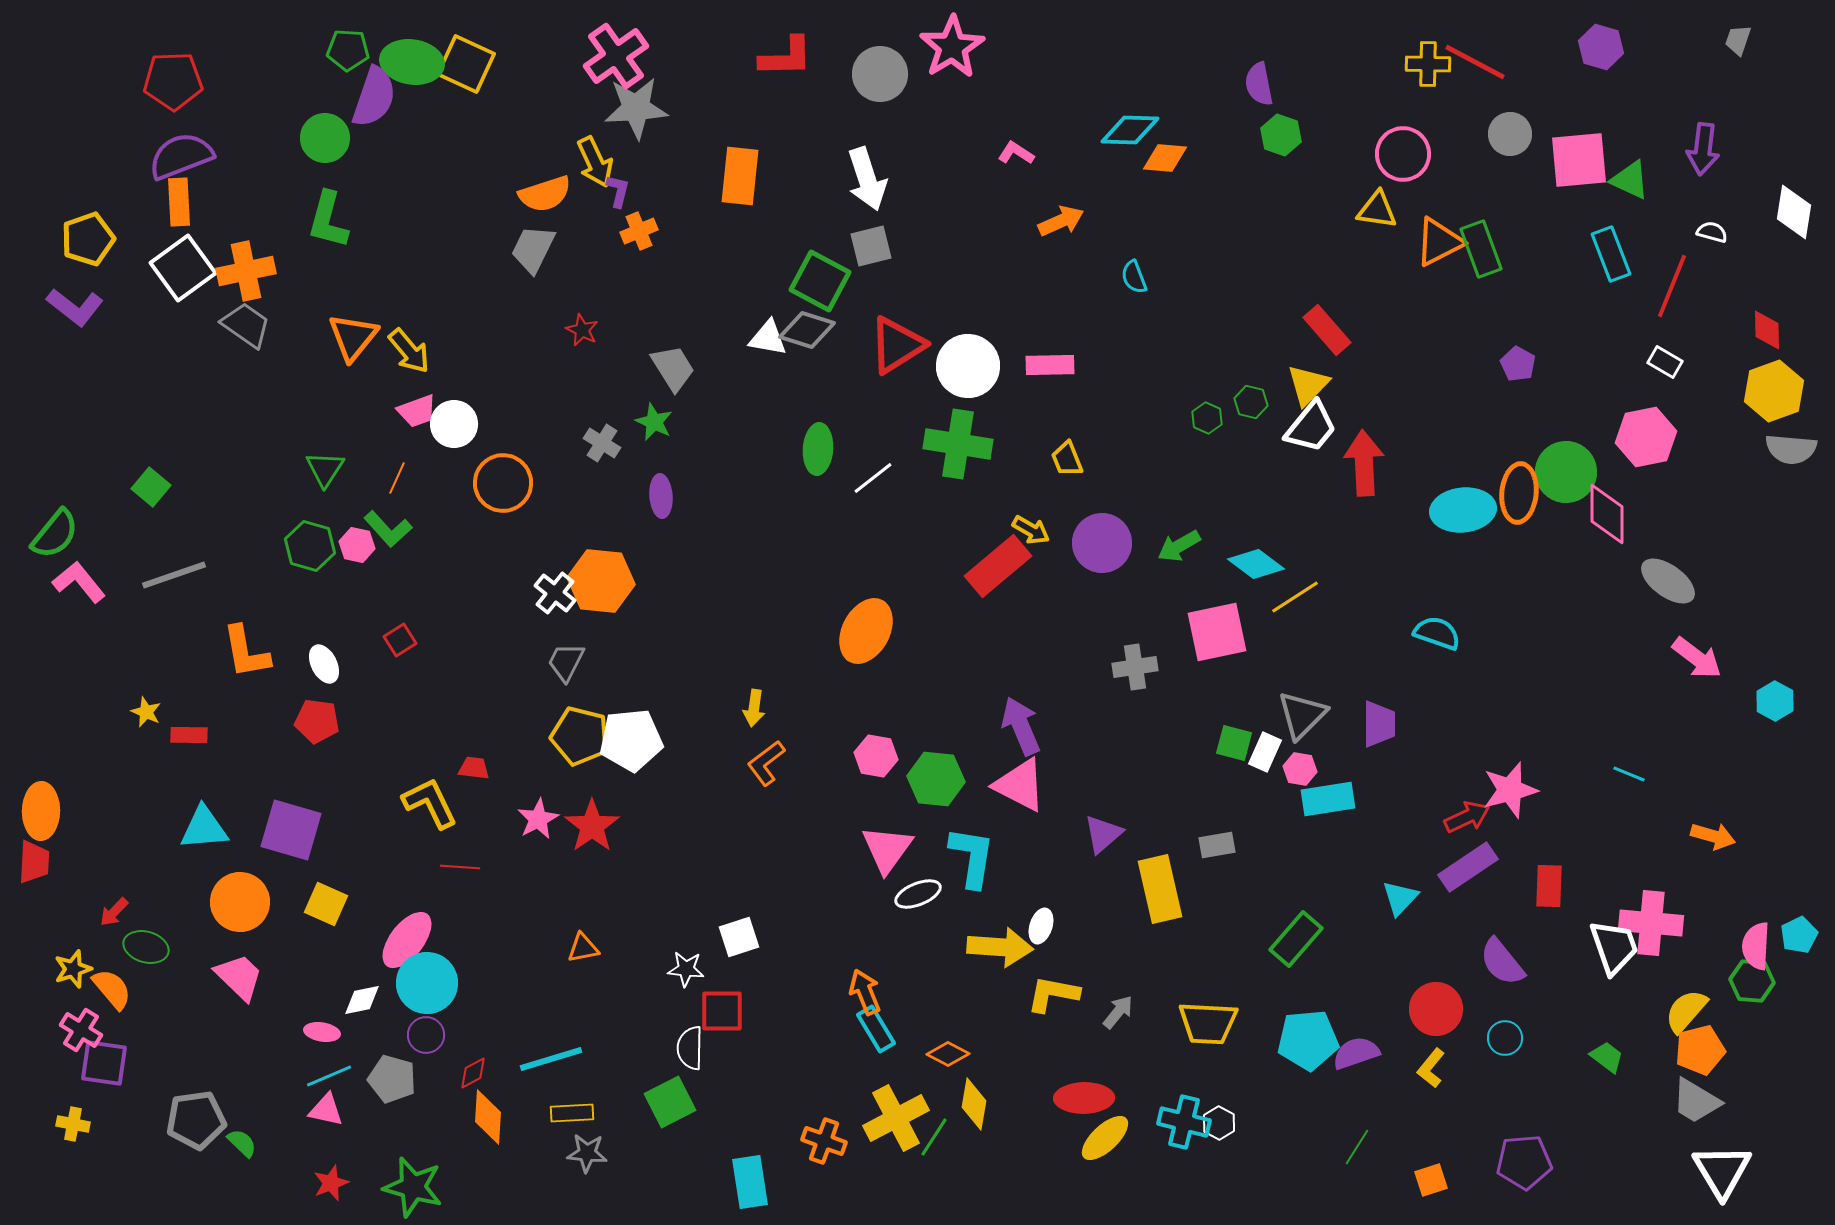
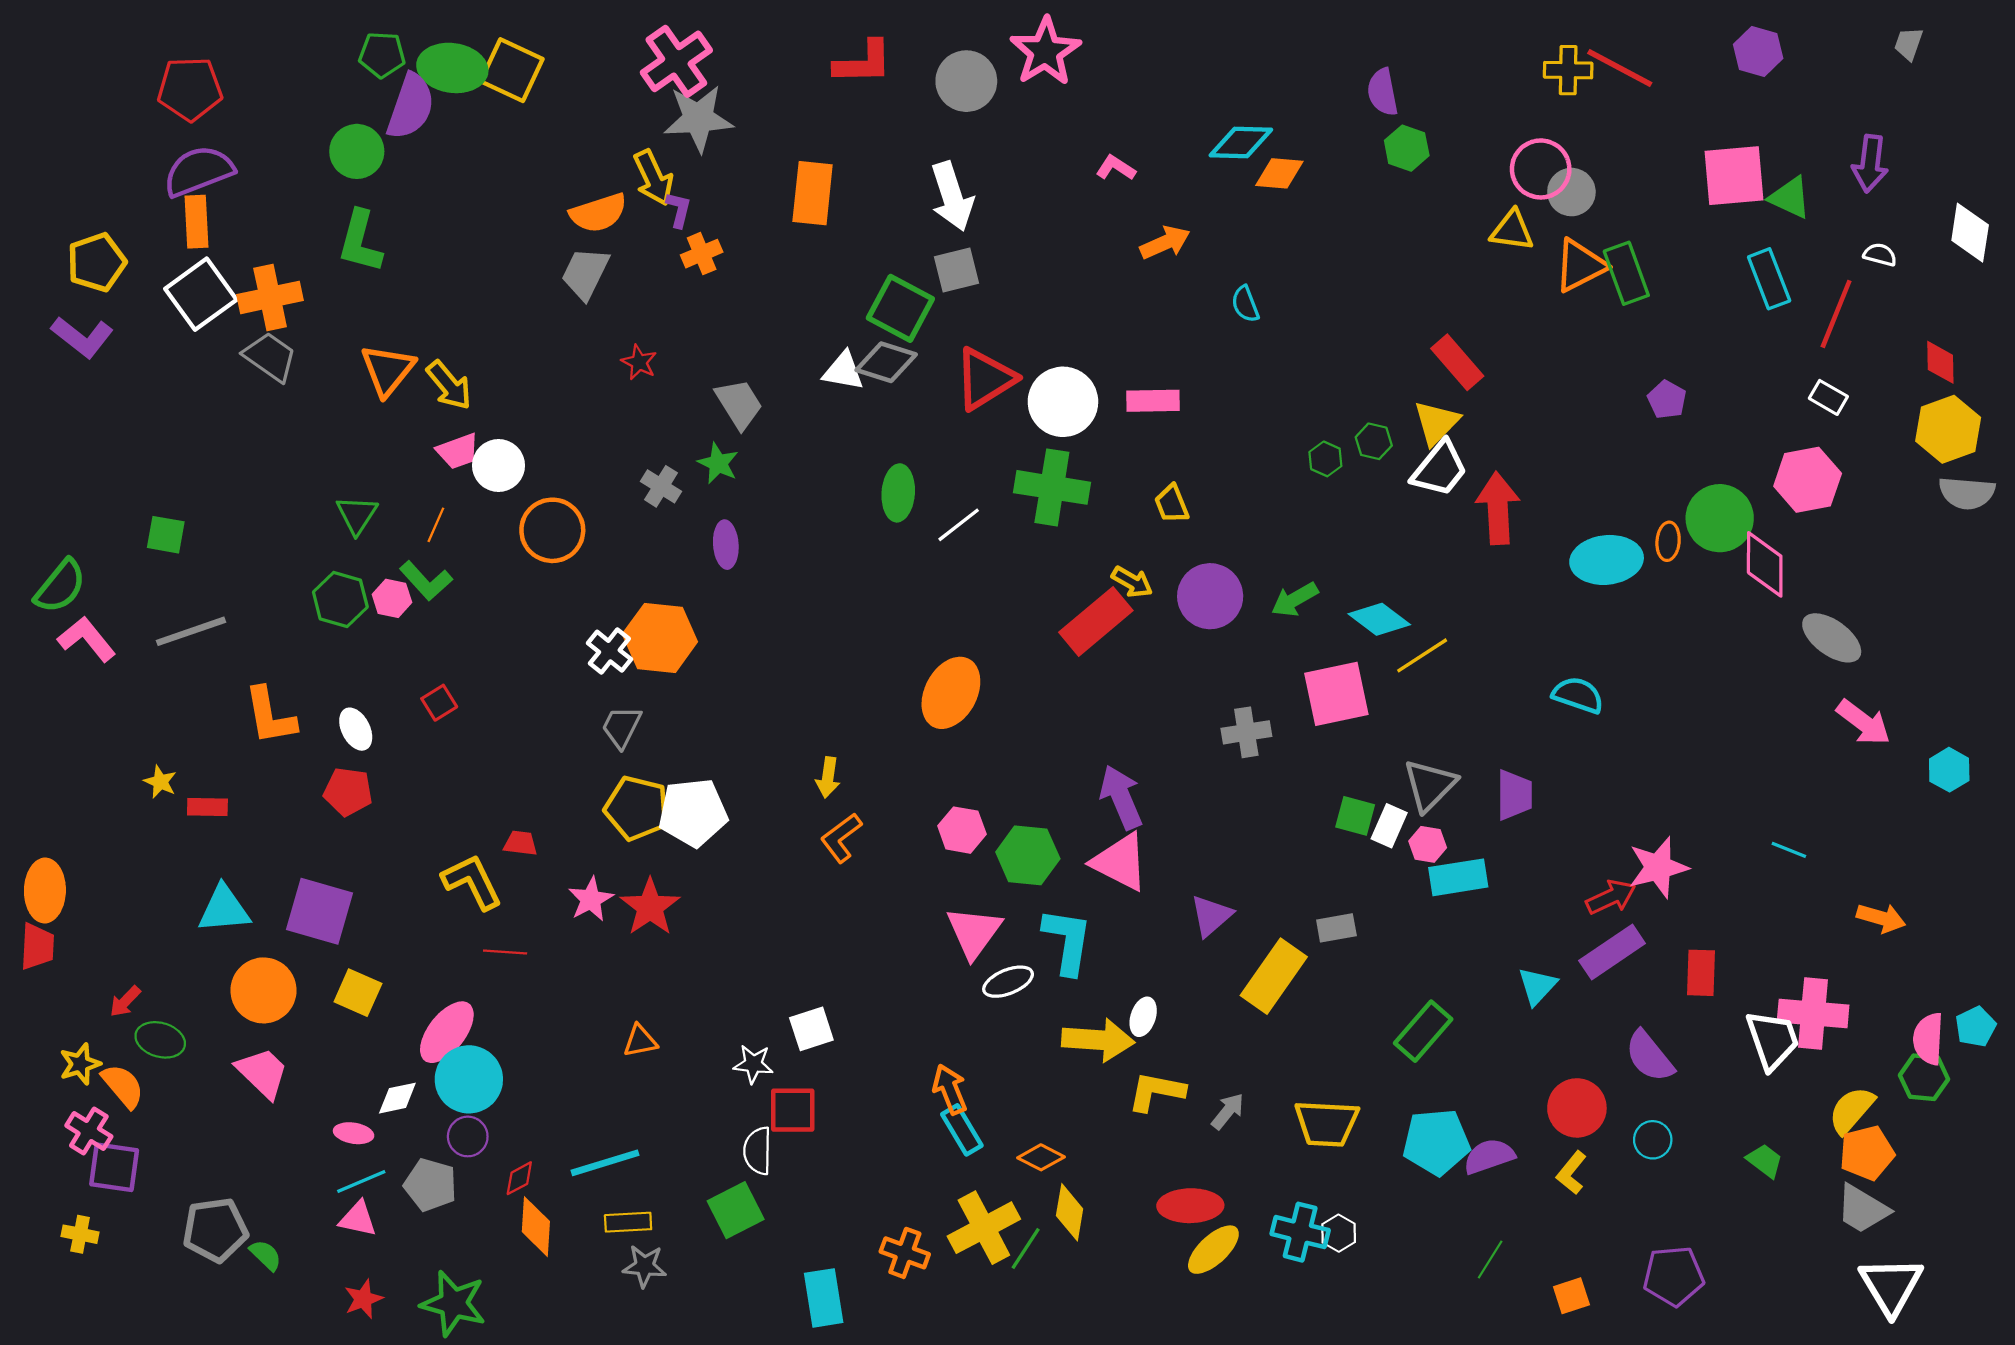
gray circle: (1510, 134) -> (1571, 192), moved
green square: (151, 487) -> (166, 535), turned -30
orange ellipse: (1519, 493) -> (1668, 541), size x0.6
yellow rectangle: (1160, 889) -> (1274, 976), turned 48

